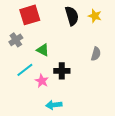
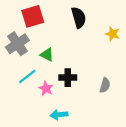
yellow star: (95, 16) -> (113, 34), moved
gray cross: (16, 40) -> (17, 44), size x1.5
gray semicircle: (96, 54) -> (105, 85), moved

